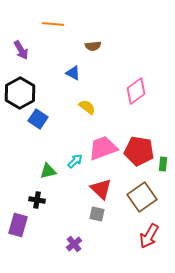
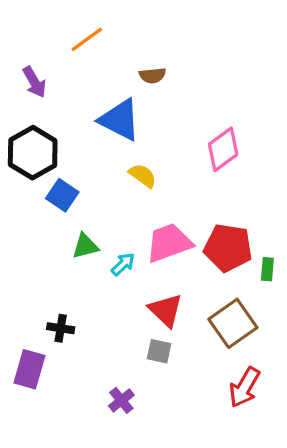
orange line: (53, 24) -> (87, 39), turned -40
blue triangle: (73, 73) -> (120, 120), size x1.8
green triangle: (48, 171) -> (85, 246), moved

